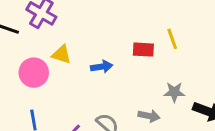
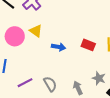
gray arrow: (149, 116) -> (78, 88), turned -144

